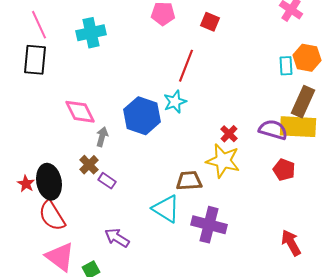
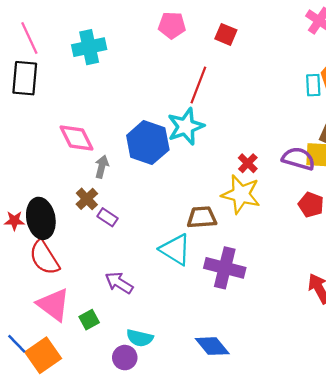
cyan star: (175, 102) -> (186, 126), size x1.4
red star: (26, 184) -> (14, 221), turned -30

